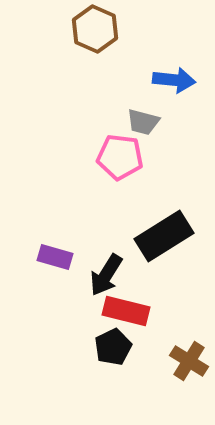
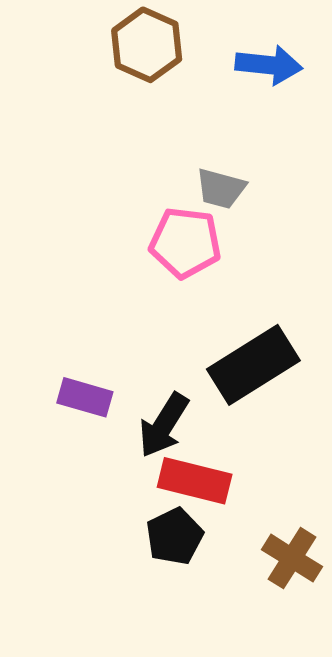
blue arrow: (174, 80) -> (269, 65), moved

